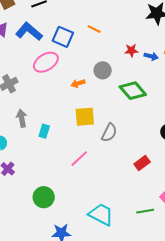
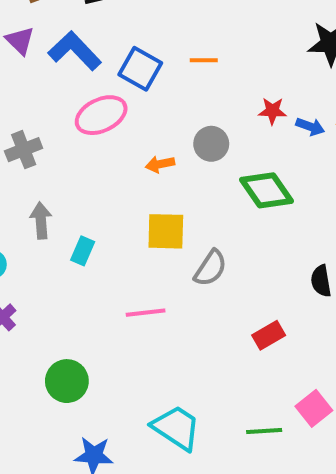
orange line: (94, 29) -> (204, 60), turned -32
pink line: (79, 159) -> (146, 313), turned 30

